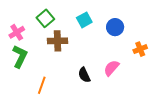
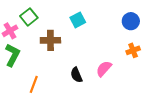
green square: (45, 18) -> (29, 17), moved
blue circle: (115, 27) -> (131, 21), moved

